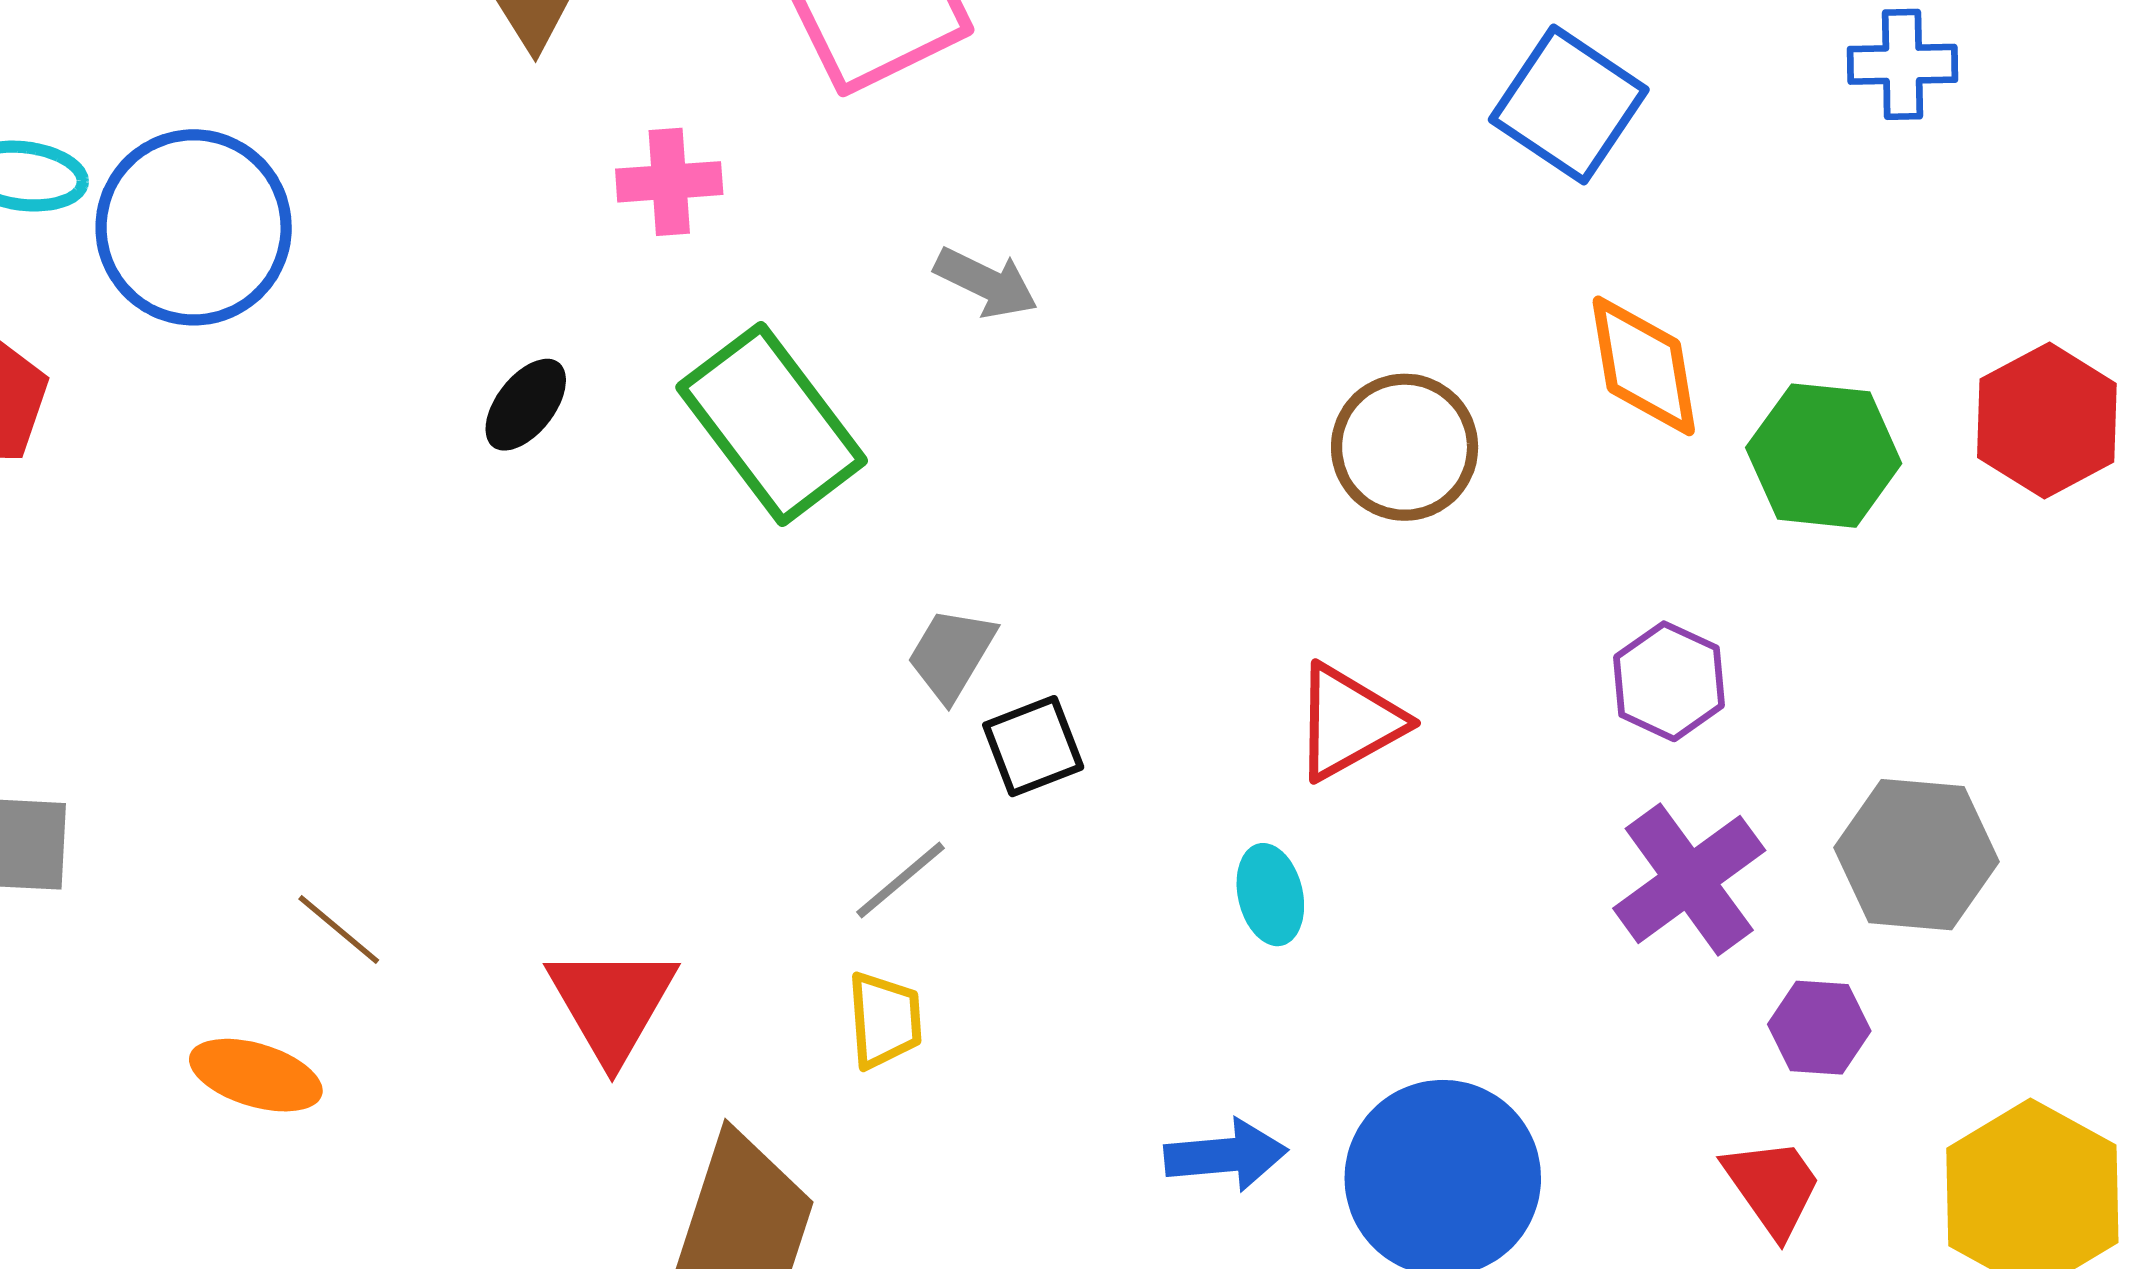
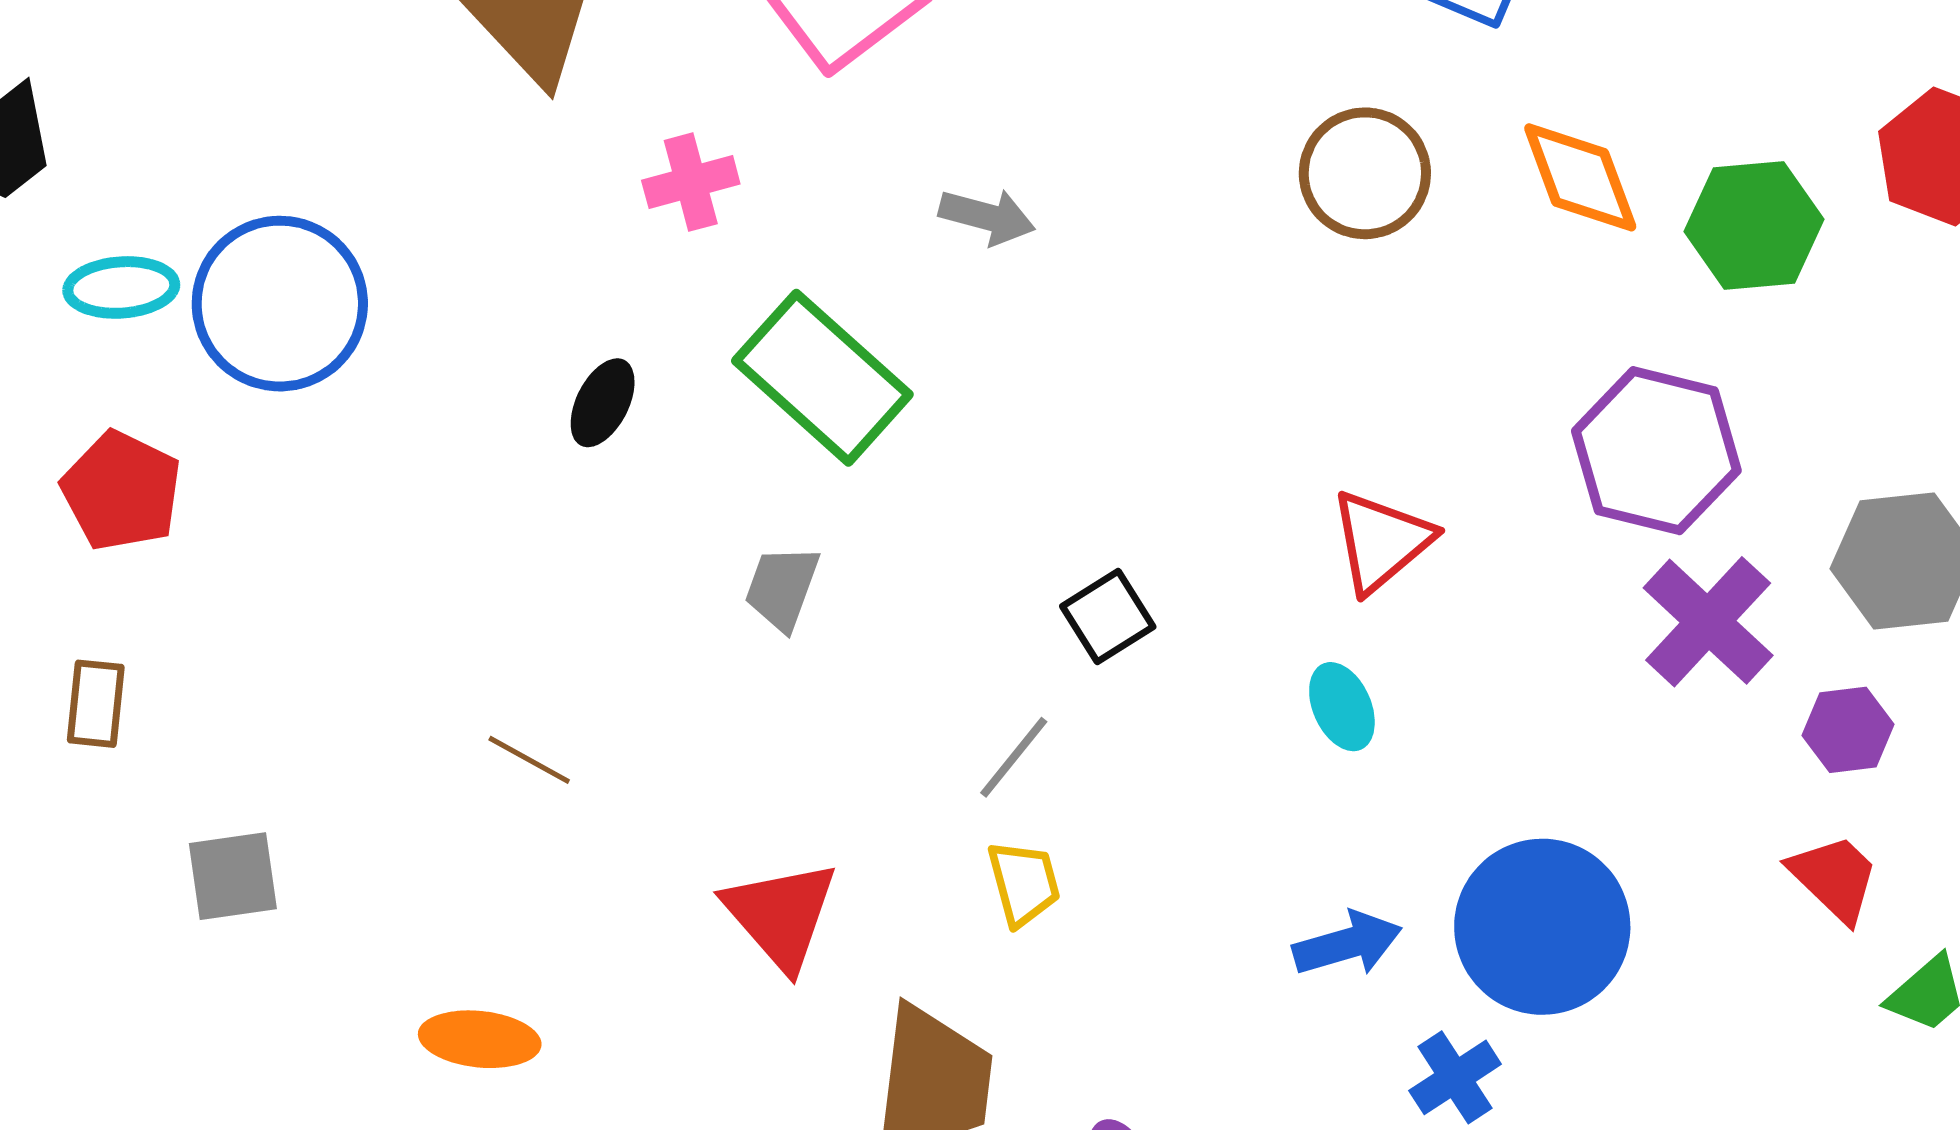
brown circle: (1405, 447) -> (1365, 173), moved
gray trapezoid: (951, 654) -> (782, 588), moved
purple hexagon: (1669, 681) -> (1656, 451), size x1.6
brown line: (339, 929) -> (529, 760), moved

